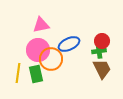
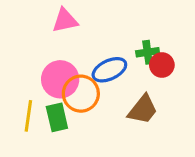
pink triangle: (41, 25) -> (65, 20), moved
green cross: (99, 51) -> (148, 52), moved
brown trapezoid: (102, 69) -> (143, 109), moved, turned 65

